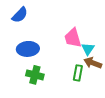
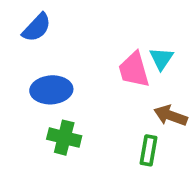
cyan triangle: (88, 49) -> (161, 59), moved
green rectangle: (78, 73) -> (149, 150), moved

